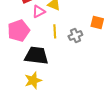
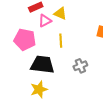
pink pentagon: (19, 31) -> (25, 40), turned 30
gray cross: (75, 35) -> (80, 66), moved

